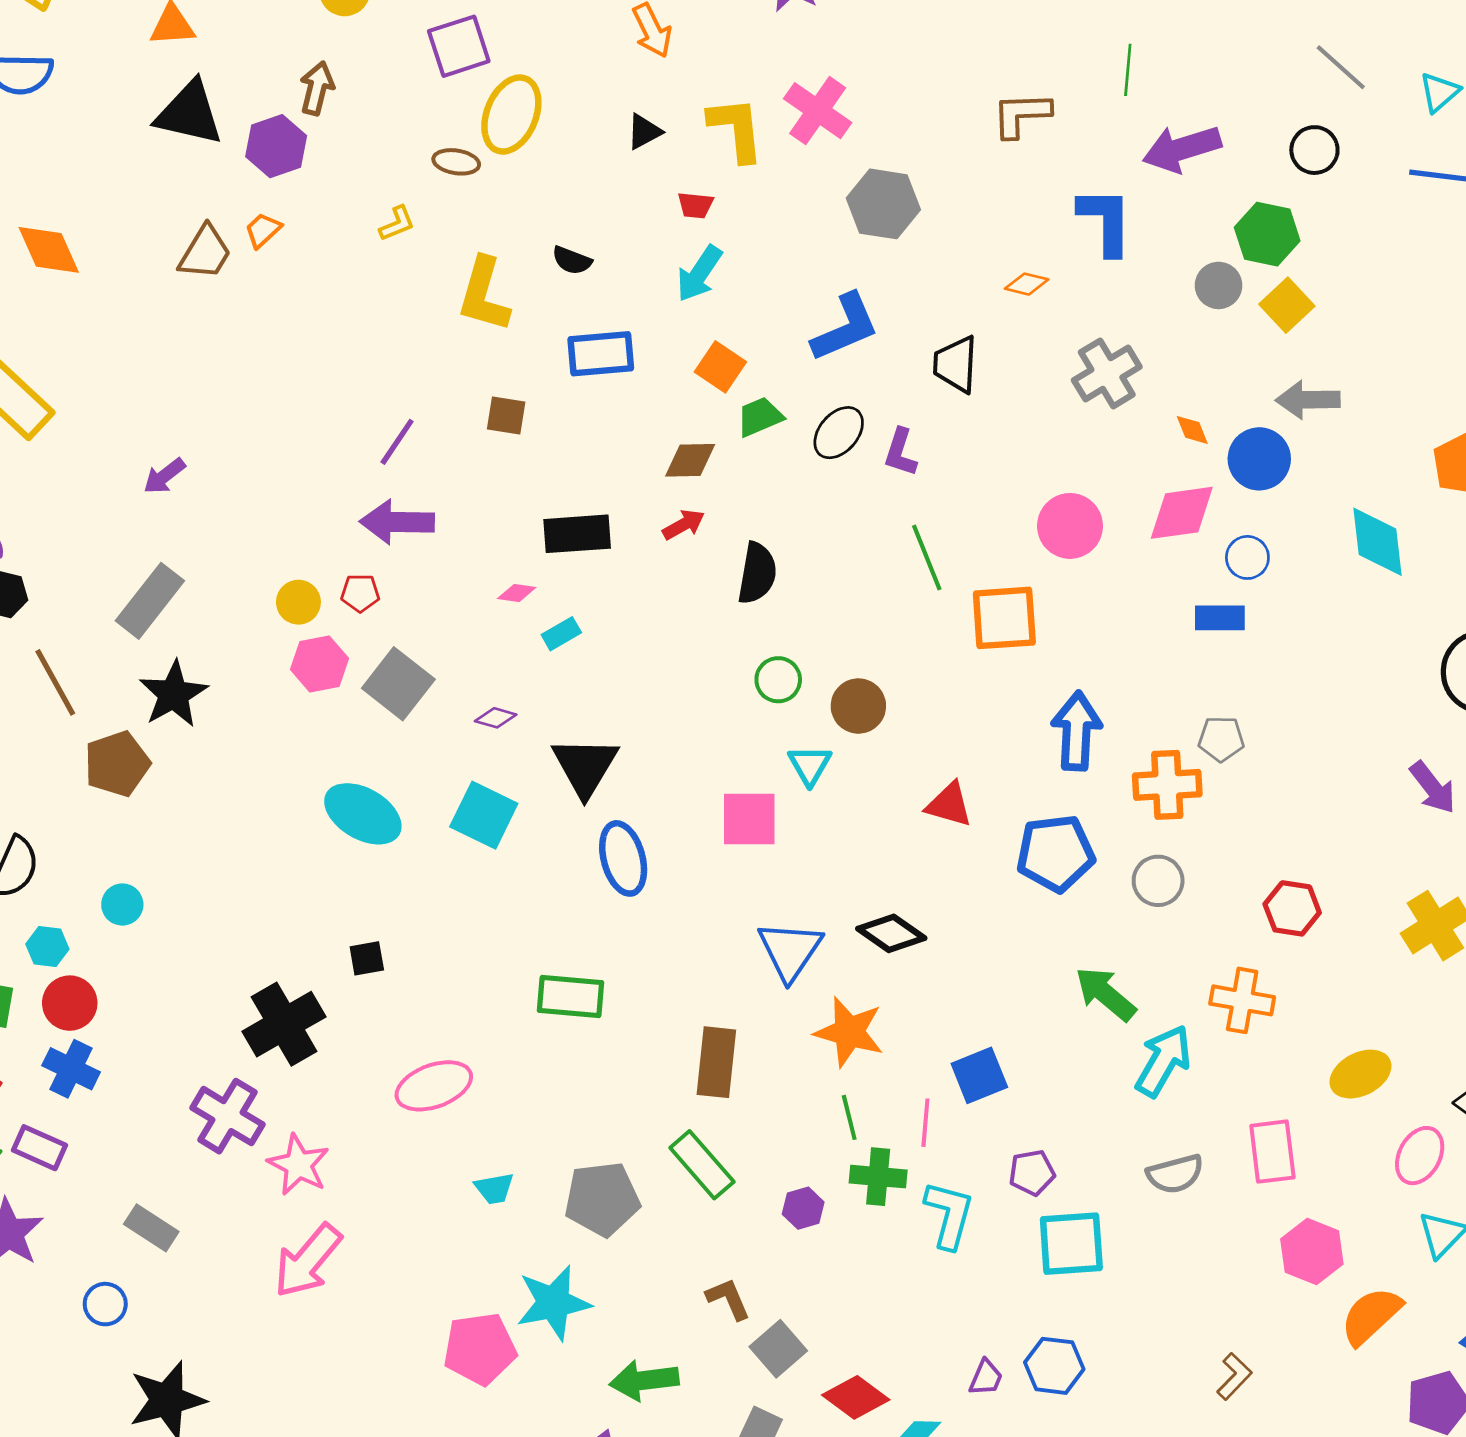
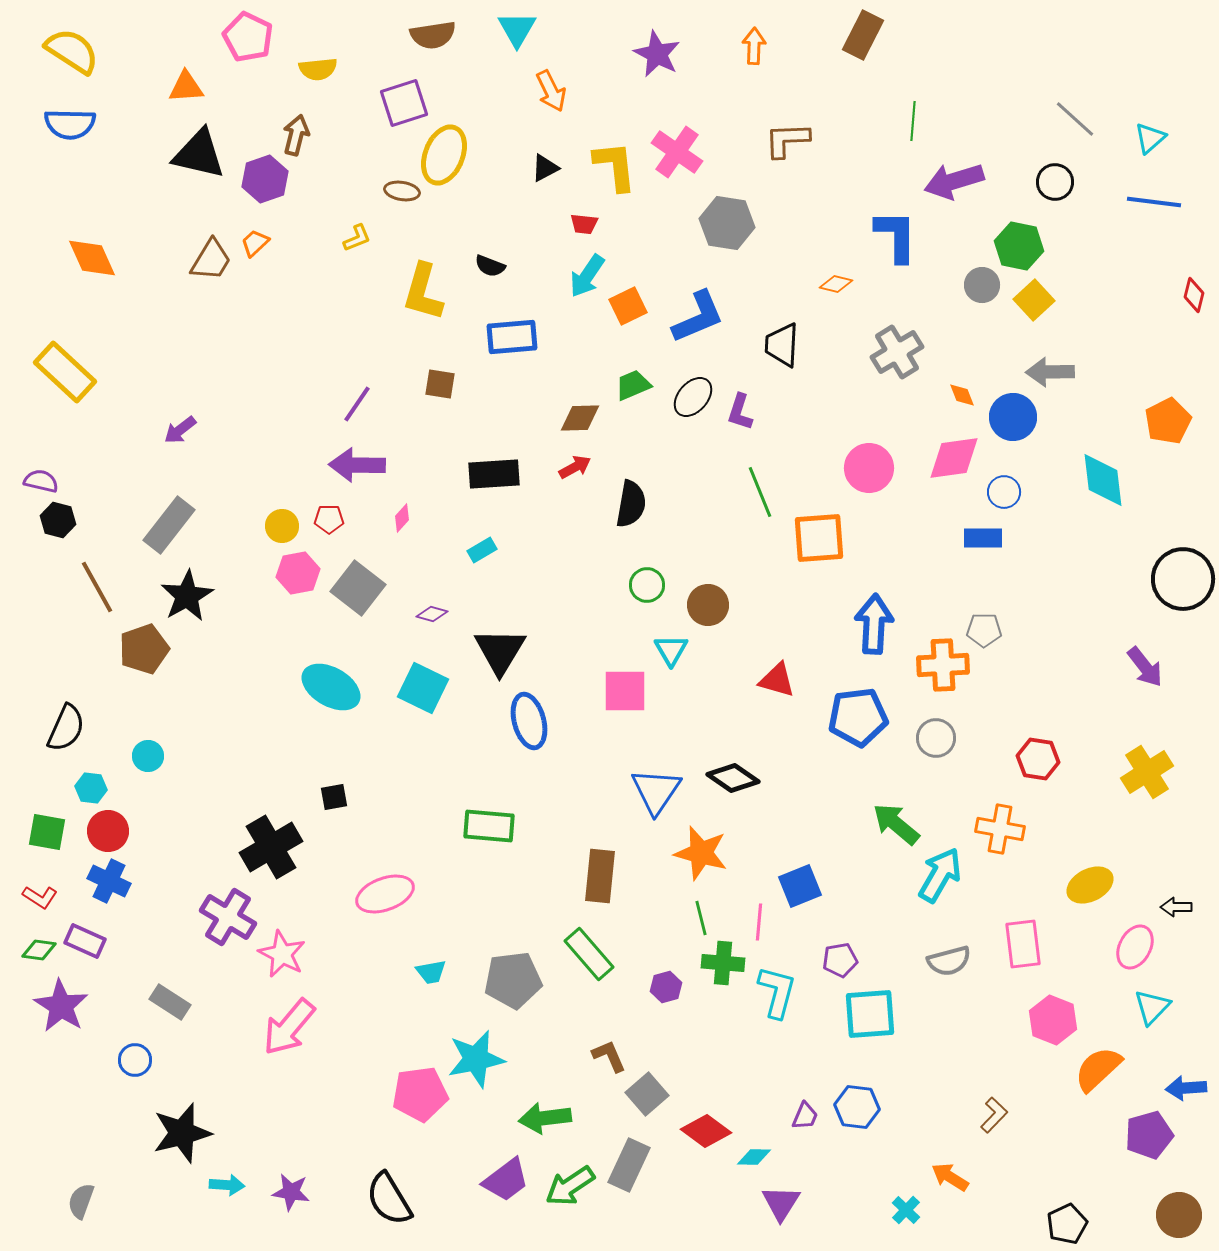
brown L-shape: (1021, 115) -> (787, 140), moved
orange square: (720, 367) -> (628, 306), moved, turned 30
pink diamond: (517, 593) -> (402, 518), moved, turned -56

